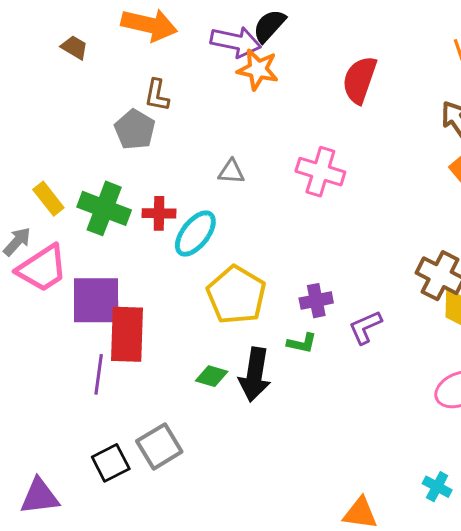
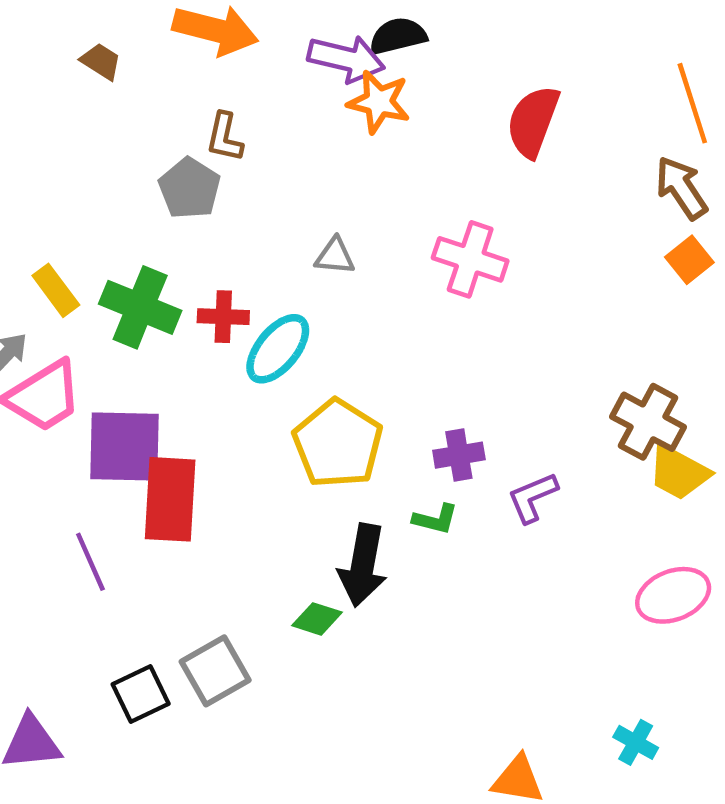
black semicircle: (269, 26) -> (398, 36), turned 33
purple line: (99, 374) -> (90, 562), moved, turned -33
green diamond: (212, 376) -> (317, 619), moved

